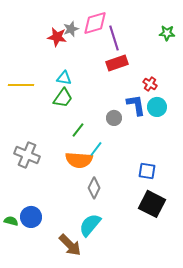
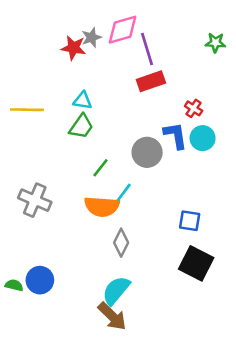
gray circle: (114, 118) -> (147, 152), size x1.5
brown arrow: (70, 245) -> (112, 316), moved

